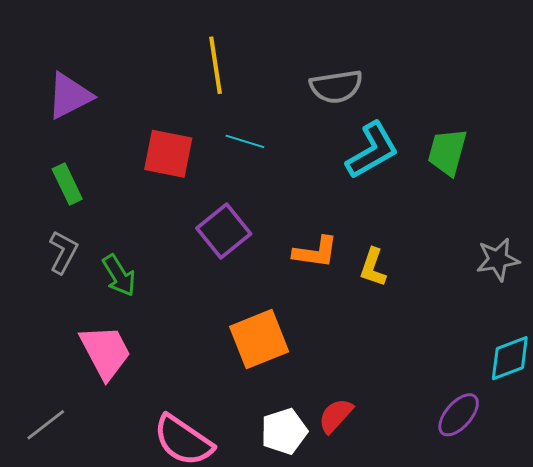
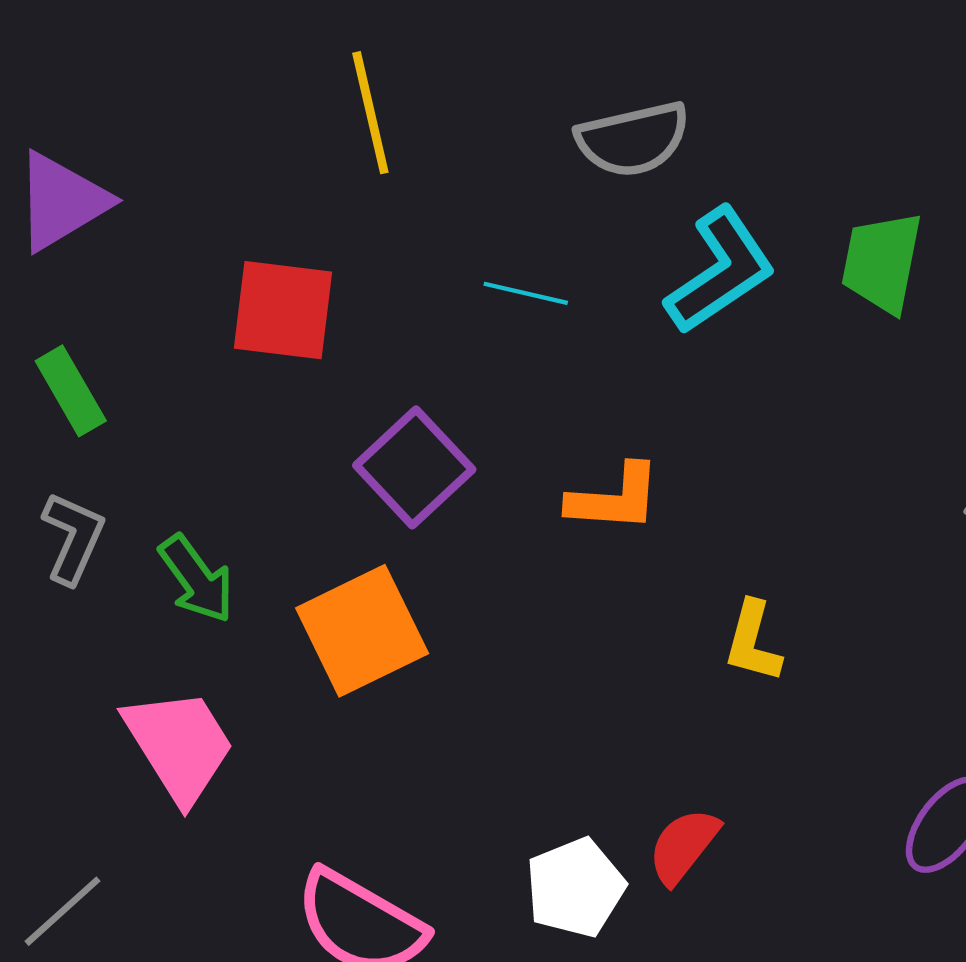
cyan line: (245, 141) -> (526, 293), moved
yellow L-shape: (373, 267) -> (753, 642), moved
orange square: (259, 339) -> (362, 631), moved

